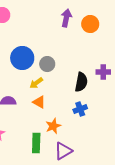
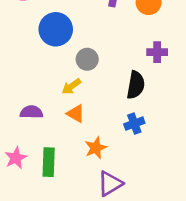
blue circle: (22, 58) -> (56, 29), moved
purple cross: (103, 72) -> (157, 52), moved
green rectangle: (36, 143) -> (49, 162), moved

